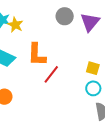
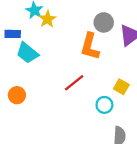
orange L-shape: (37, 55) -> (90, 46), moved
cyan circle: (93, 88) -> (104, 105), moved

